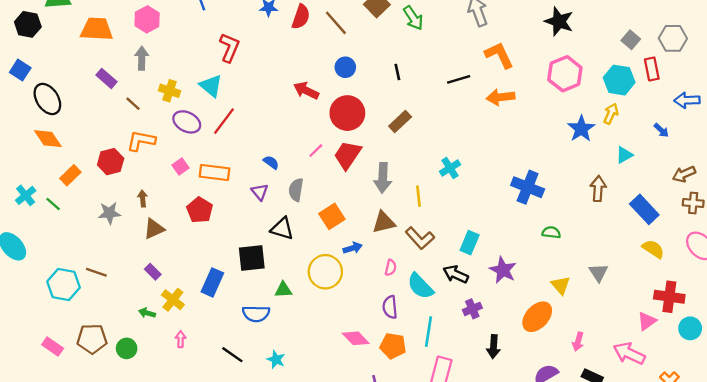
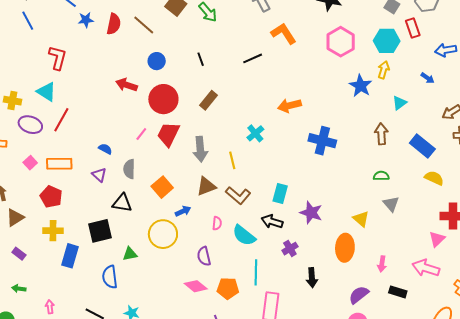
orange arrow: (501, 97) -> (289, 106), moved
green semicircle: (551, 232) -> (381, 176), moved
yellow cross: (173, 300) -> (53, 231), moved, turned -30
purple semicircle: (390, 307) -> (204, 256), moved
blue semicircle: (256, 314) -> (110, 277), turned 90
orange ellipse: (537, 317) -> (345, 248), turned -32

